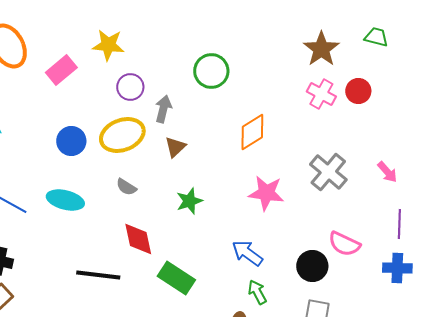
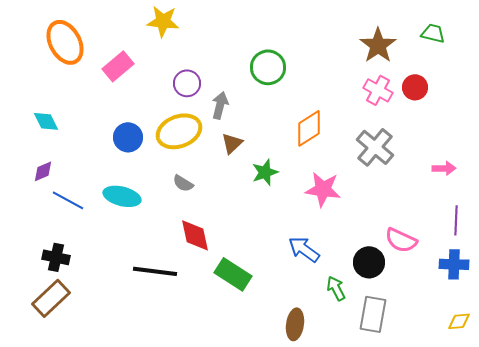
yellow star: (108, 45) -> (163, 21), moved
gray cross: (328, 172) -> (375, 147), moved
pink arrow: (387, 172) -> (444, 168), turned -50
green star: (189, 201) -> (265, 172), moved
green arrow: (257, 292) -> (336, 288), moved

